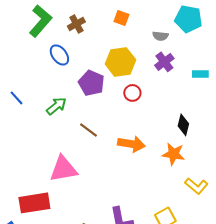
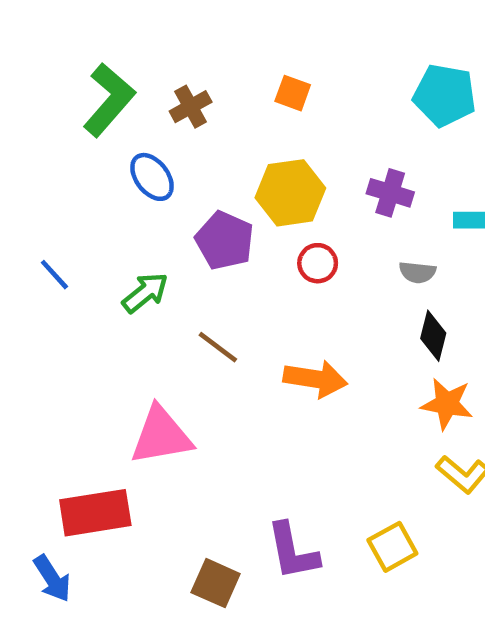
gray semicircle: (160, 36) -> (417, 272), moved
purple cross: (164, 62) -> (390, 193), turned -36
orange star: (173, 154) -> (447, 404), moved

